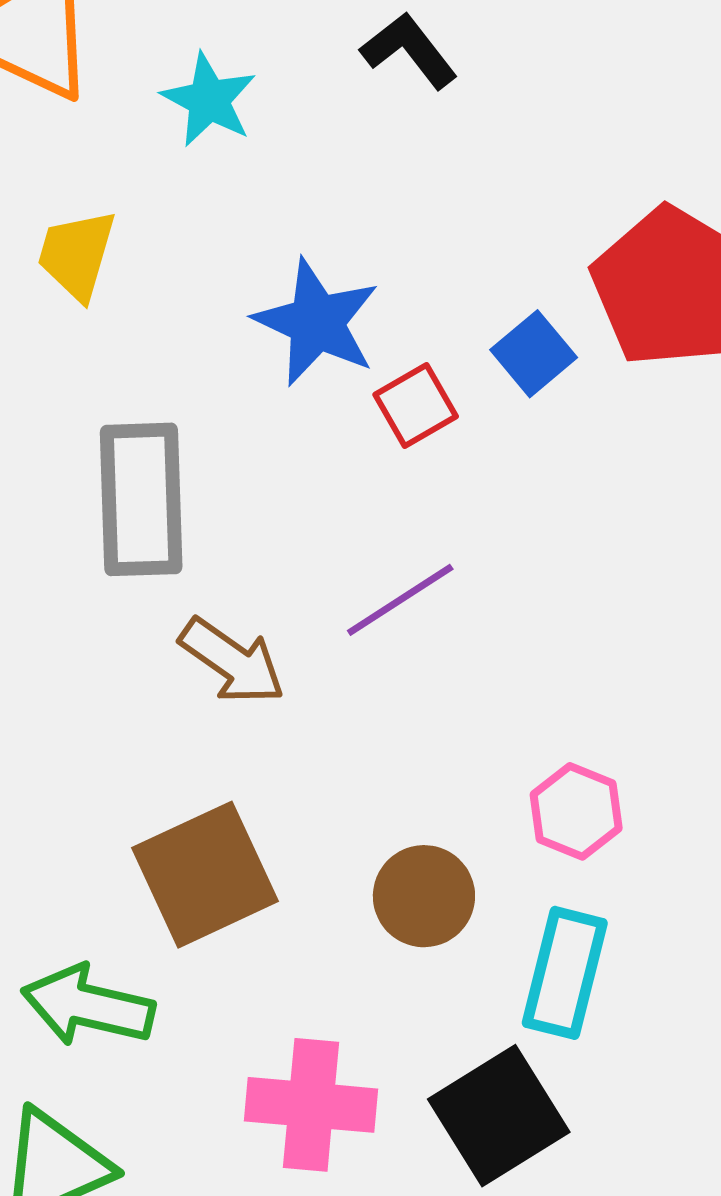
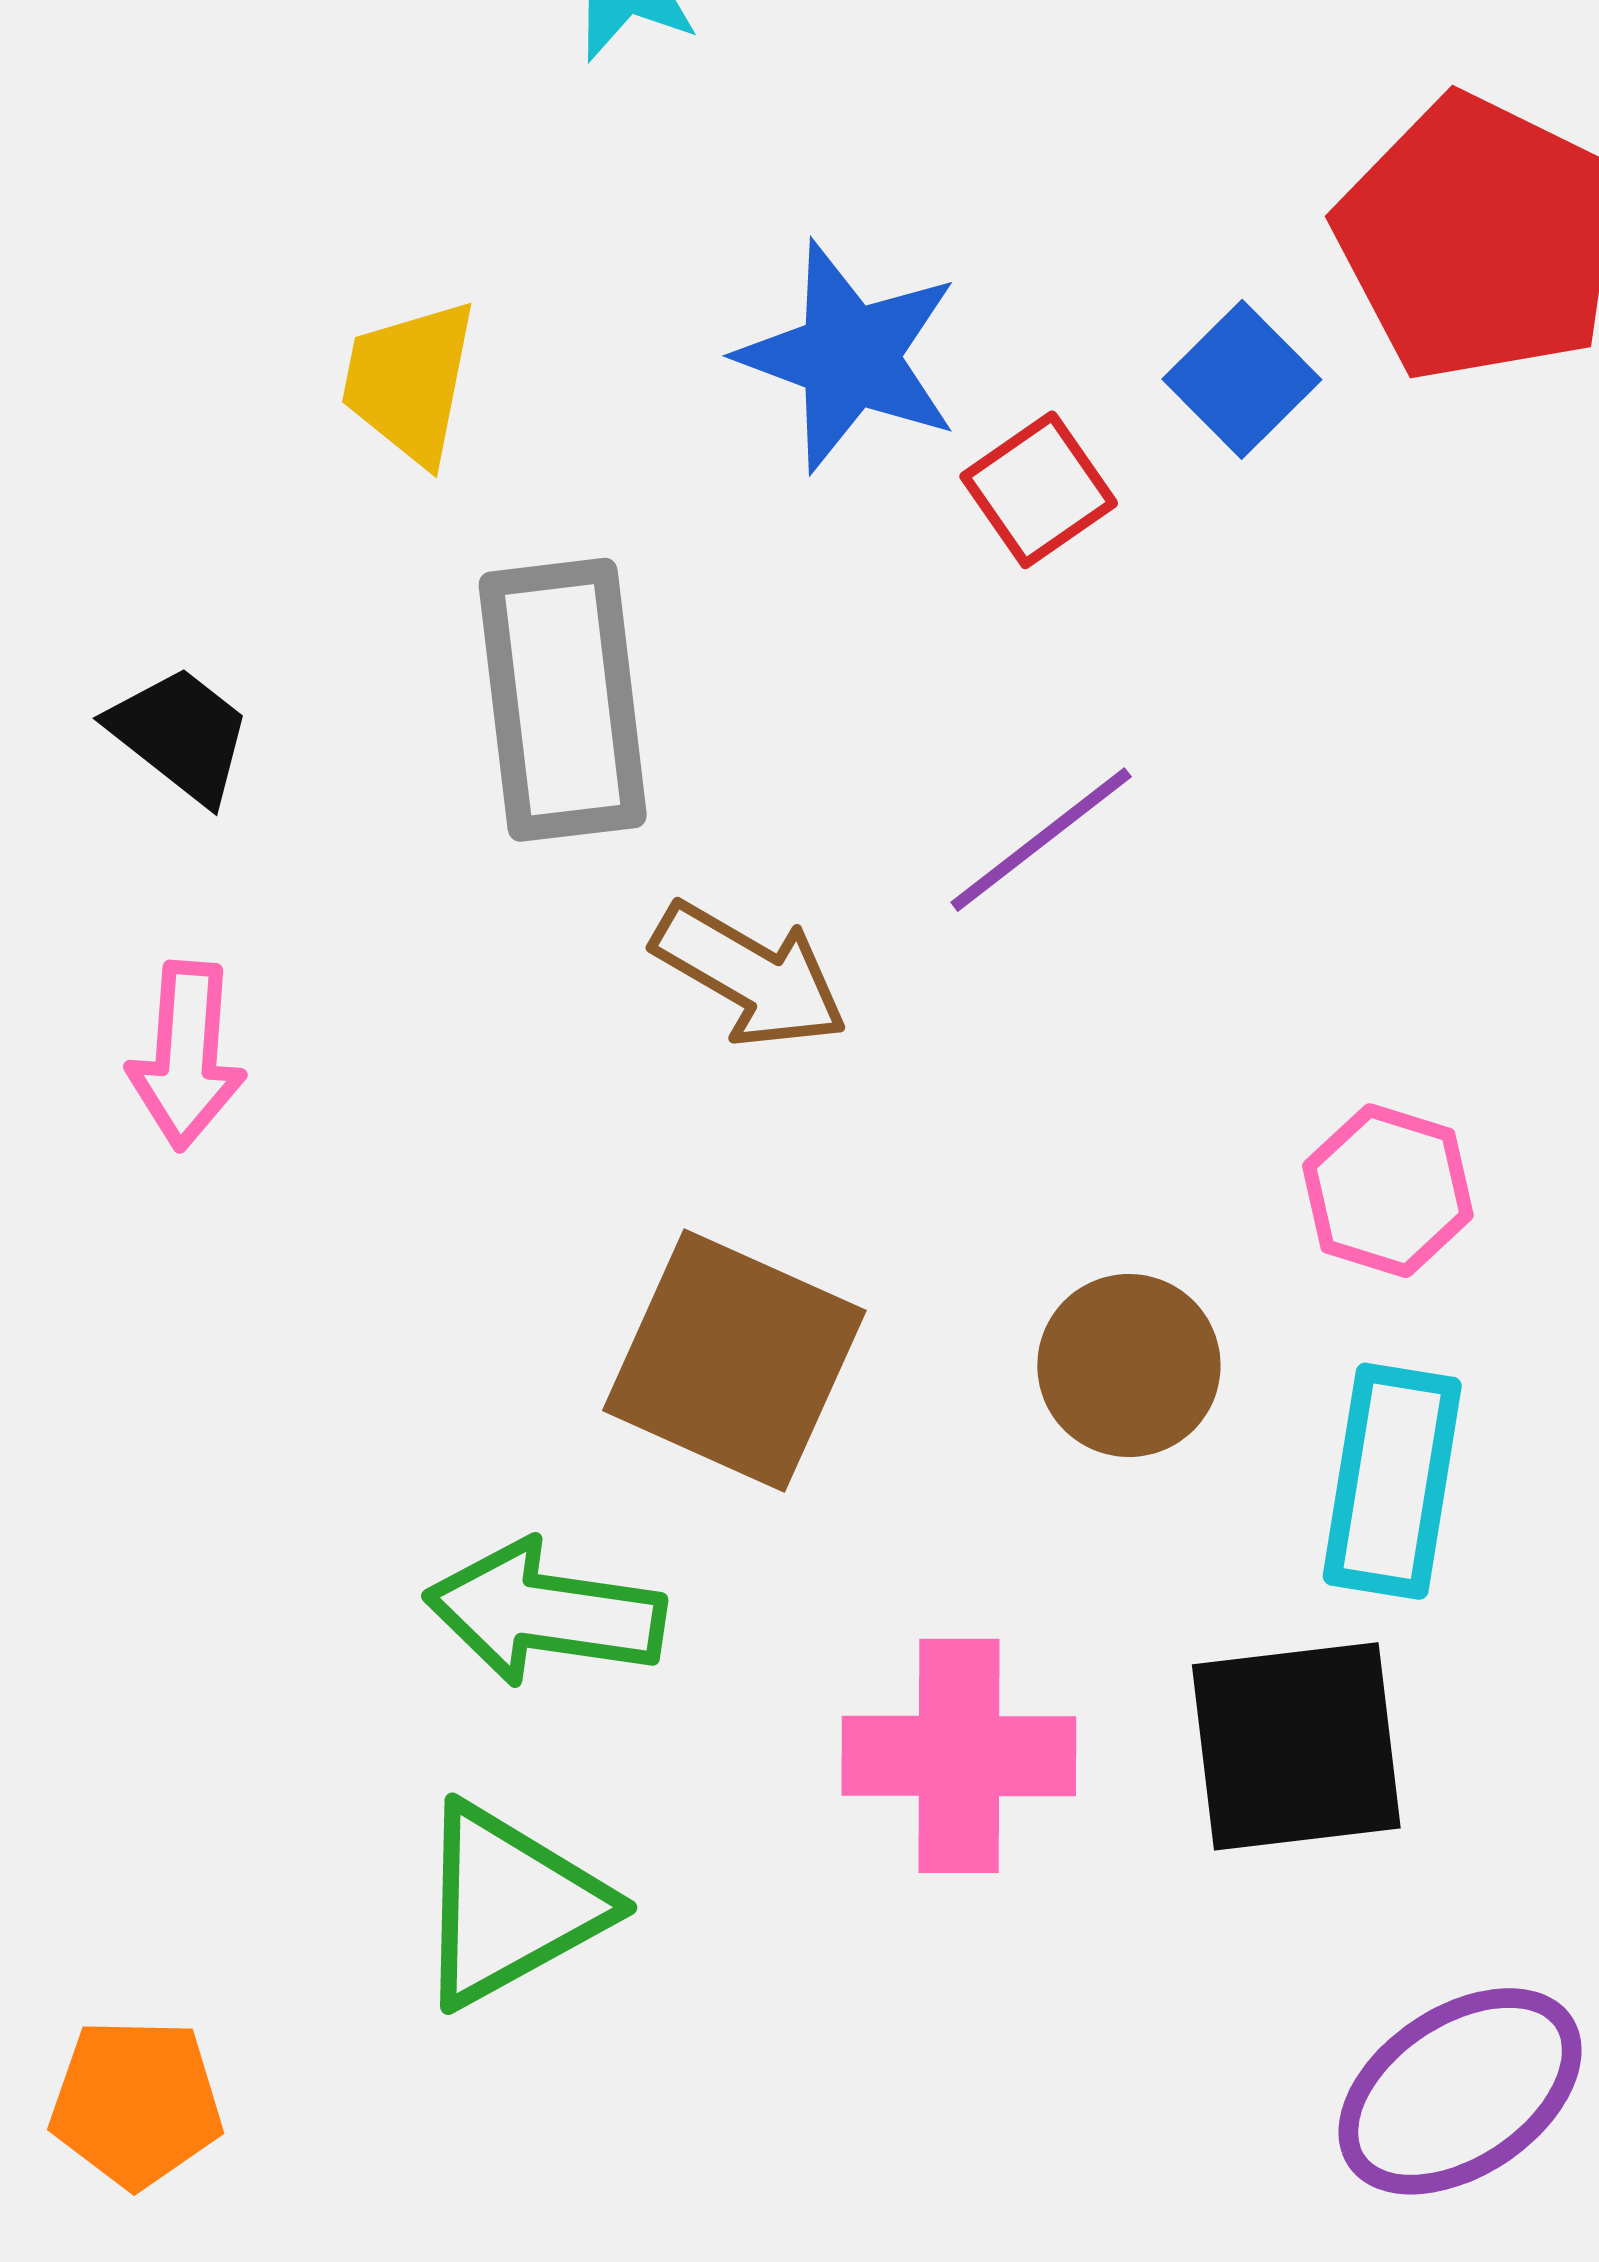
yellow trapezoid: (77, 255) -> (409, 382), moved
brown square: (205, 875) -> (734, 1361), turned -36
black square: (499, 1116) -> (1296, 1746), turned 30

